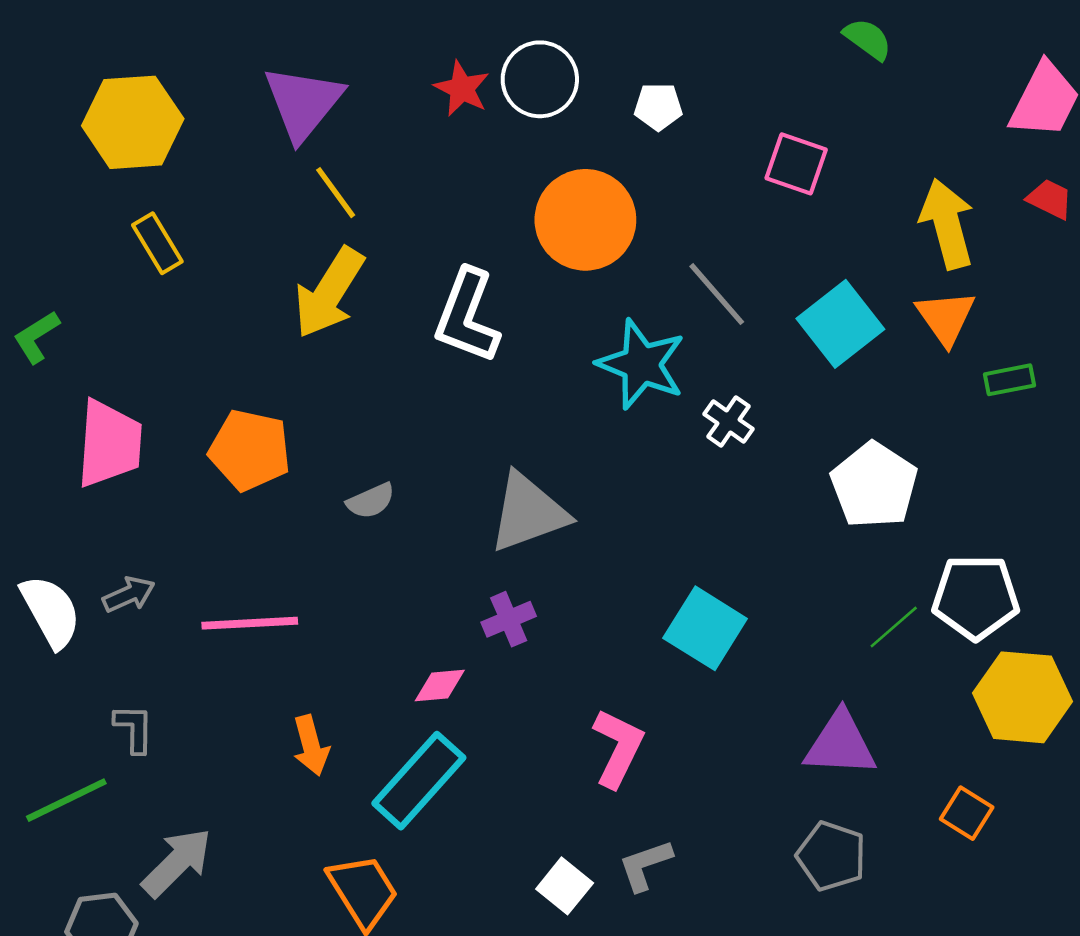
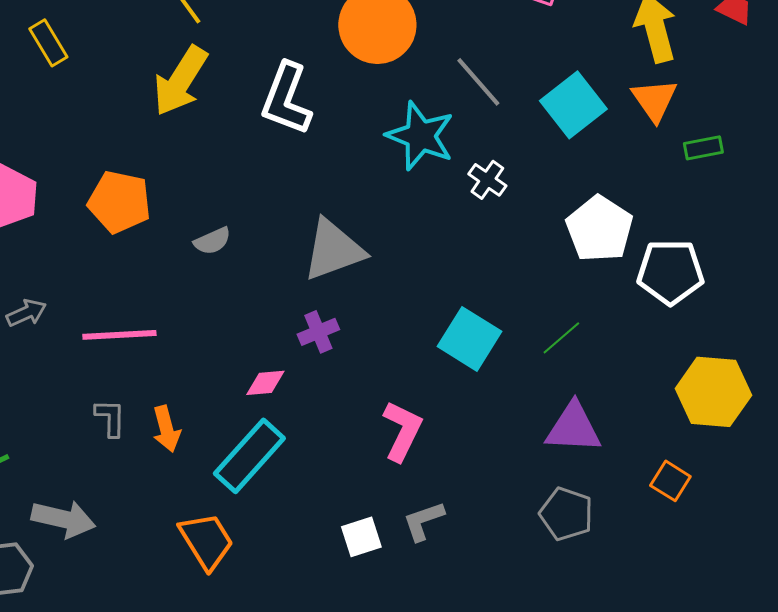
white pentagon: (976, 597) -> (670, 272), moved
green line: (894, 627) -> (561, 338), moved
gray L-shape: (134, 729) -> (110, 418), moved
gray arrow: (177, 862) -> (63, 519), turned 58
white square: (565, 886) -> (361, 537), turned 33

